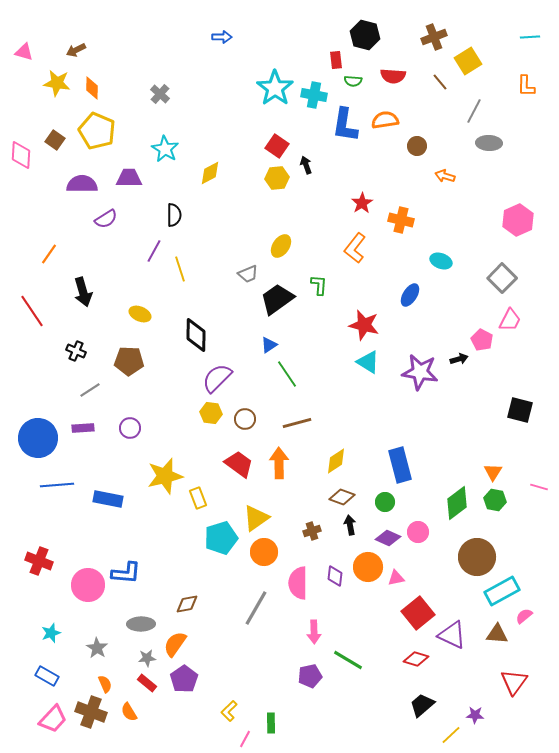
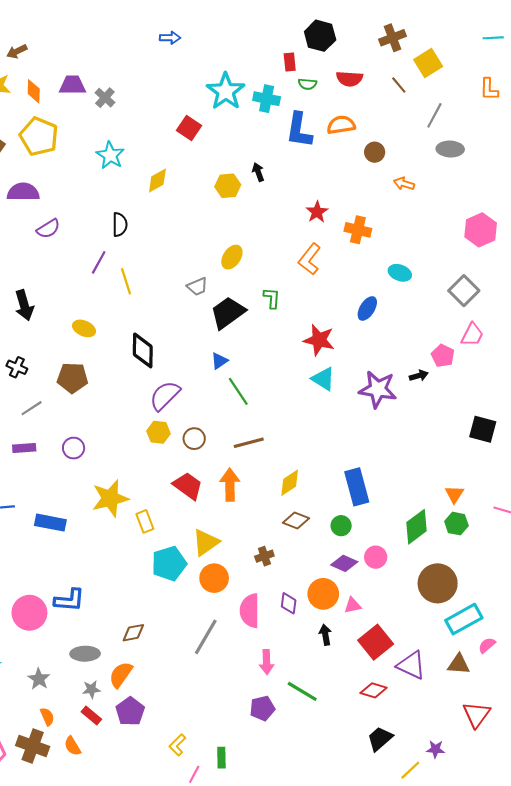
red square: (277, 146) -> (189, 128), moved
purple trapezoid: (129, 178) -> (72, 85), moved
black arrow: (350, 525) -> (325, 635), moved

